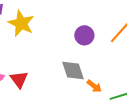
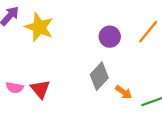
gray diamond: (73, 71) -> (99, 76), turned 65

